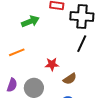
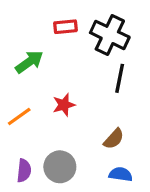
black cross: (82, 17) -> (110, 35), turned 35
red star: (52, 64) -> (64, 105), moved

